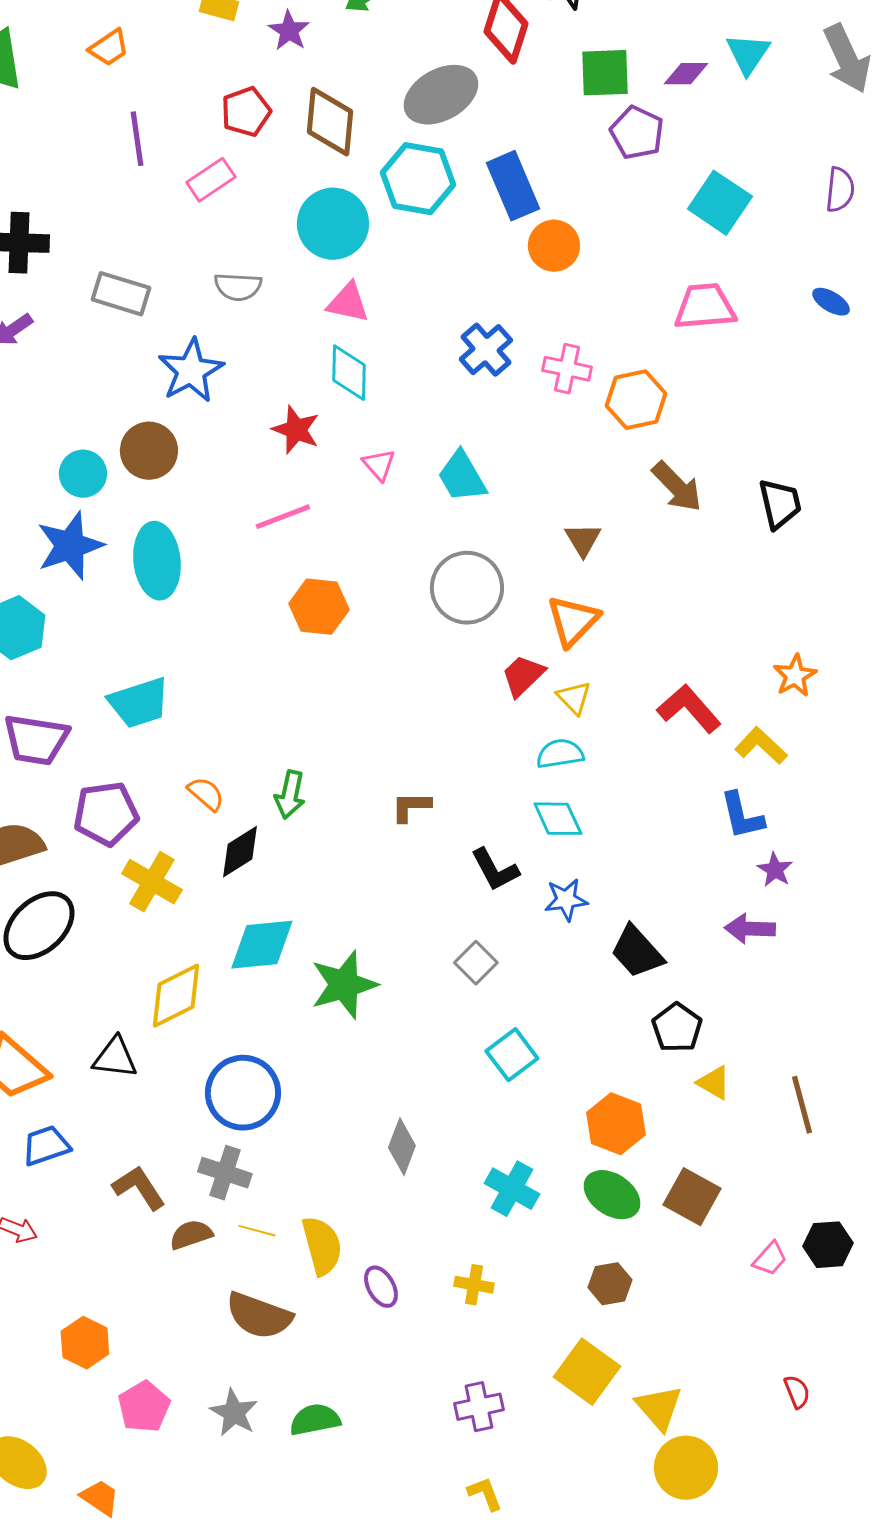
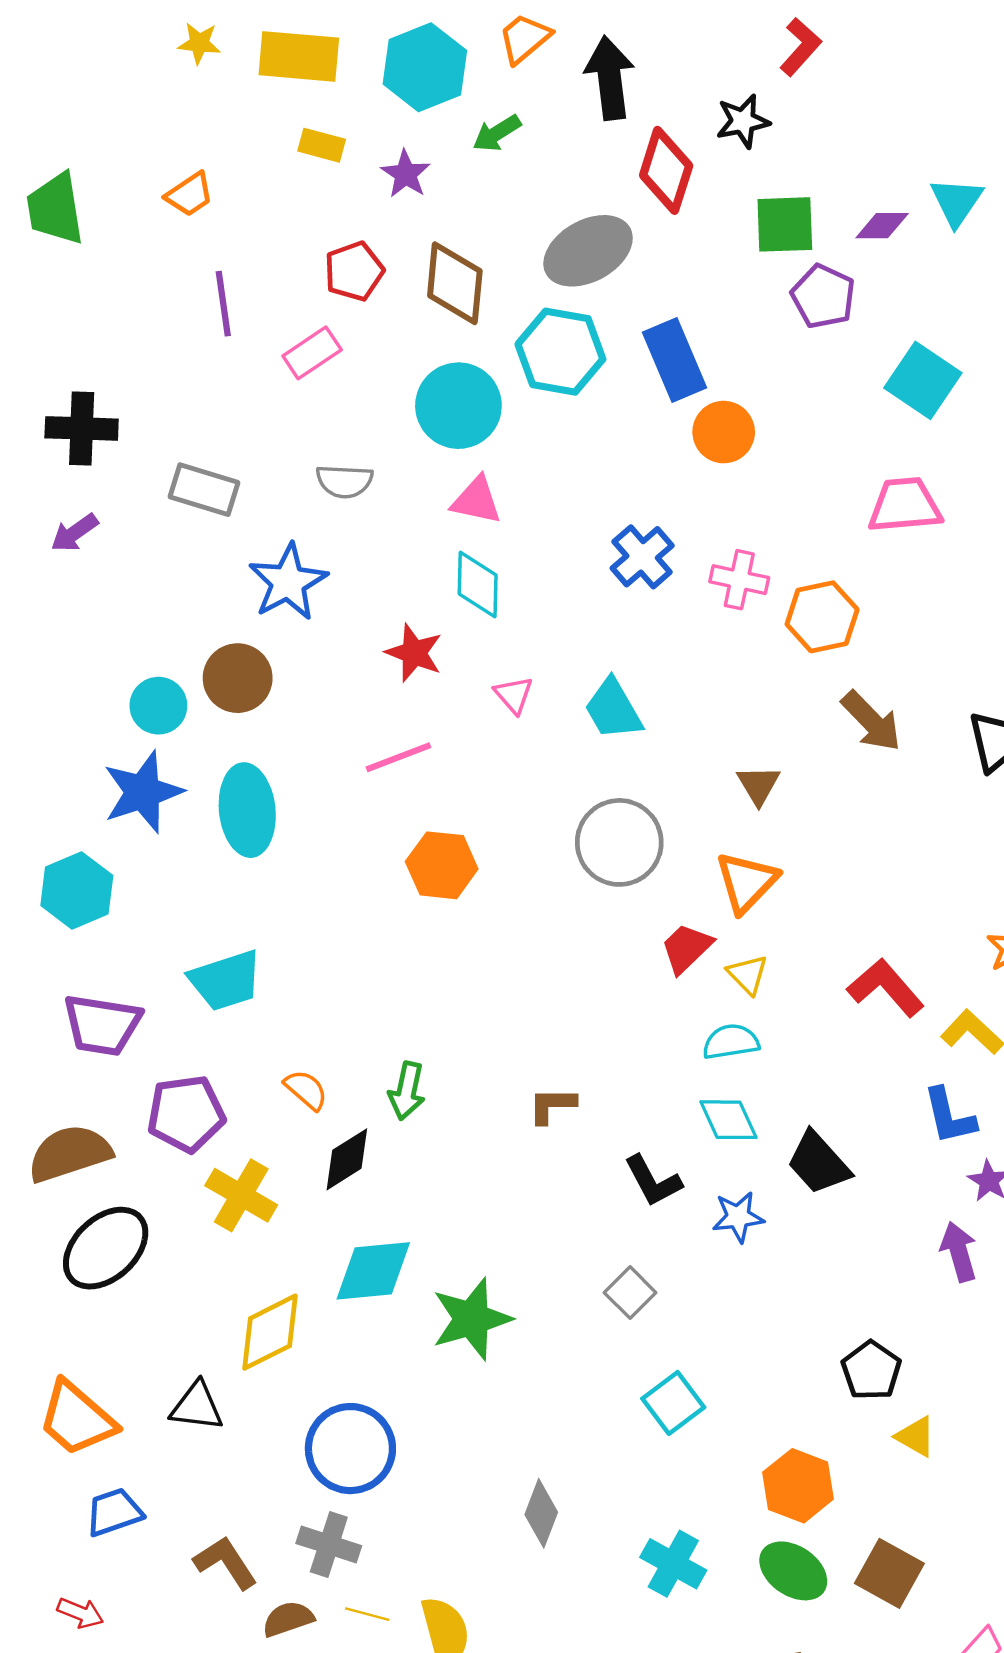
purple arrow: (750, 929) -> (959, 1252), turned 72
black trapezoid: (637, 952) -> (818, 1163), moved

